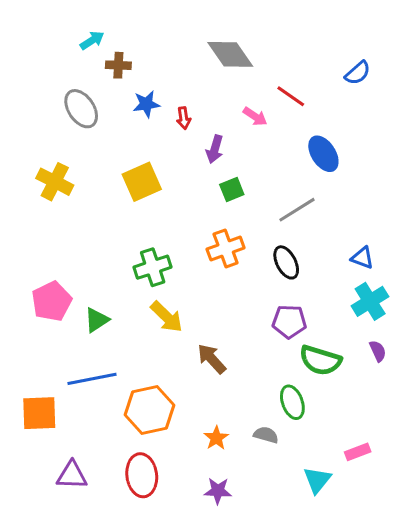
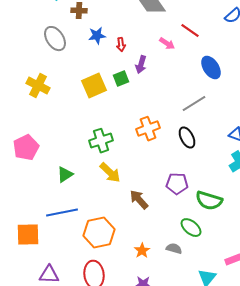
green square: (232, 189) -> (121, 79), moved
pink pentagon: (52, 301) -> (26, 148), moved
purple pentagon: (289, 321) -> (177, 184), moved
green ellipse: (292, 402) -> (191, 228), turned -30

